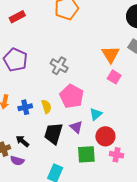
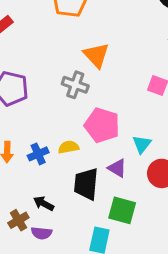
orange triangle: (111, 54) -> (96, 55), moved
yellow semicircle: (46, 107) -> (68, 147), turned -72
green square: (86, 154) -> (122, 210), moved, turned 30

